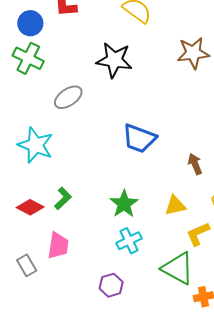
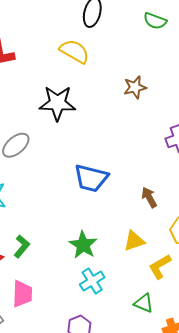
brown star: (193, 53) -> (135, 87), size x0.7
green triangle: (178, 268) -> (144, 303), size x0.6

